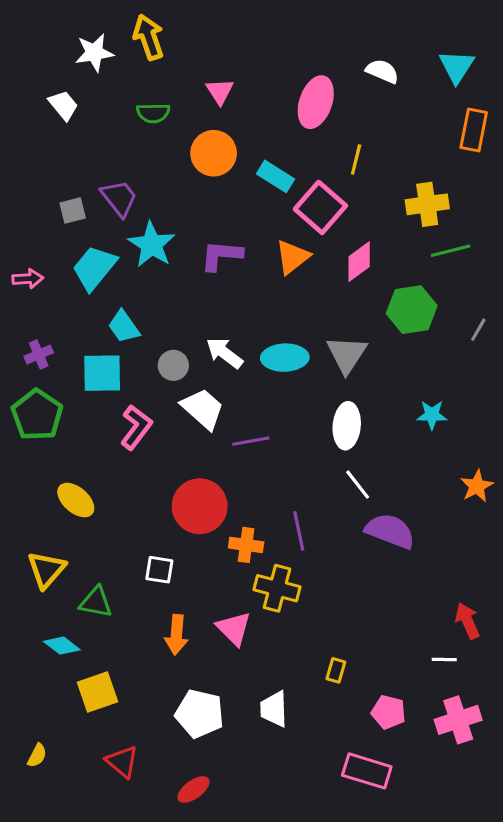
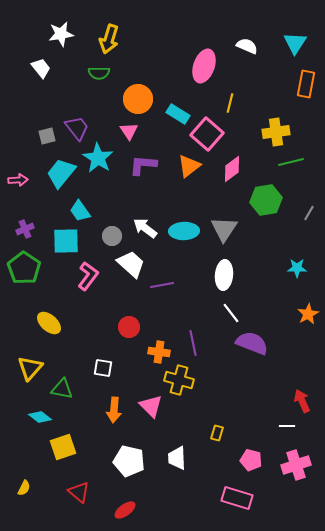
yellow arrow: (149, 37) -> (109, 39), moved, turned -144
pink triangle: (220, 91) -> (129, 131), moved
cyan star: (432, 415) -> (297, 268), moved
red circle: (200, 506) -> (129, 327), size x0.6

